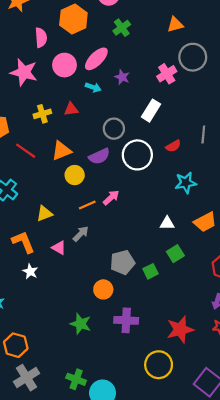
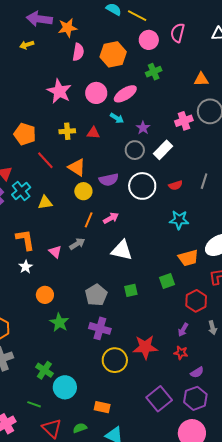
pink semicircle: (41, 38) -> (78, 52), moved
purple star: (122, 77) -> (143, 128), moved
gray circle: (114, 129) -> (135, 150), moved
orange triangle: (62, 151) -> (77, 167), turned 42
orange line: (87, 205) -> (89, 220), turned -56
yellow triangle: (45, 214) -> (45, 202), moved
white triangle: (167, 223) -> (122, 250), moved, size x1.6
green square: (175, 254) -> (167, 281), moved
gray pentagon: (122, 262) -> (96, 295), moved, turned -30
orange circle: (103, 289) -> (45, 295), moved
yellow circle: (159, 365) -> (115, 360), moved

